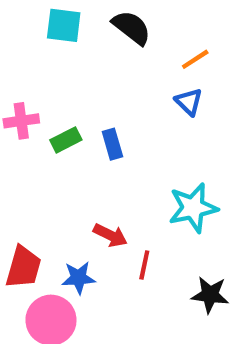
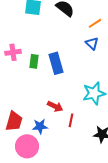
green rectangle: (66, 140) -> (34, 61), turned -56
blue rectangle: (112, 144) -> (56, 63), size x1.5

